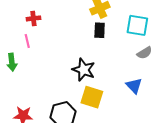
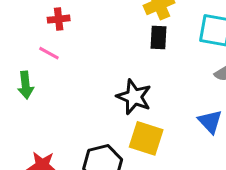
pink line: (27, 41) -> (49, 53), turned -48

